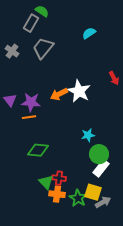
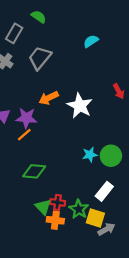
gray rectangle: (31, 23) -> (14, 33), moved
orange arrow: (59, 94) -> (49, 98), moved
orange line: (29, 117) -> (24, 135), turned -32
green circle: (99, 154) -> (111, 156), moved
green star: (78, 198) -> (79, 209), moved

